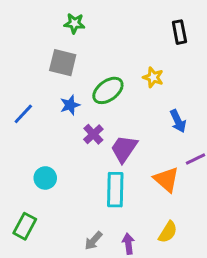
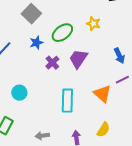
gray square: (63, 63) -> (31, 14), turned 30
blue arrow: (178, 121) -> (119, 56), moved
purple trapezoid: (124, 149) -> (78, 59), moved
gray arrow: (93, 241) -> (42, 136), moved, turned 40

